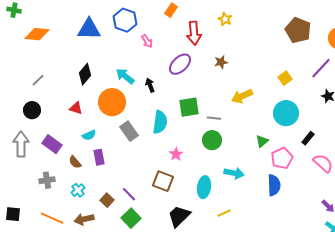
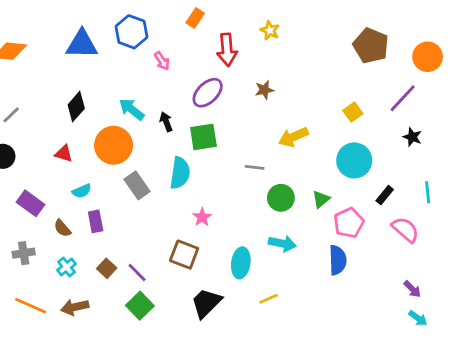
green square: (189, 107) -> (203, 137), moved
green circle: (212, 140) -> (281, 198), moved
brown square: (107, 200) -> (107, 268), moved

